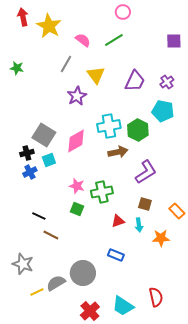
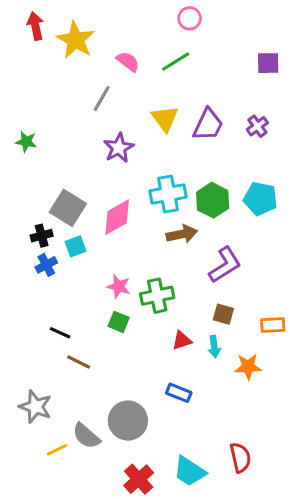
green star: (17, 68) -> (26, 142), moved
yellow triangle: (96, 75) -> (165, 119), moved
cyan pentagon: (163, 111) -> (260, 199), moved
orange rectangle: (177, 211) -> (273, 325), turned -49
gray semicircle: (56, 283) -> (86, 436), turned -108

